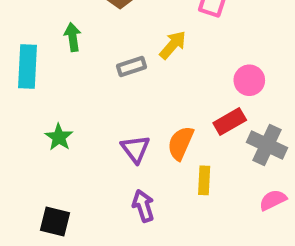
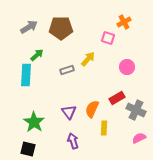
green arrow: (73, 37) -> (37, 55), turned 56
cyan rectangle: (27, 67) -> (26, 75), moved
pink circle: (249, 80) -> (127, 67), moved
green star: (59, 137) -> (34, 122), moved, size x1.5

